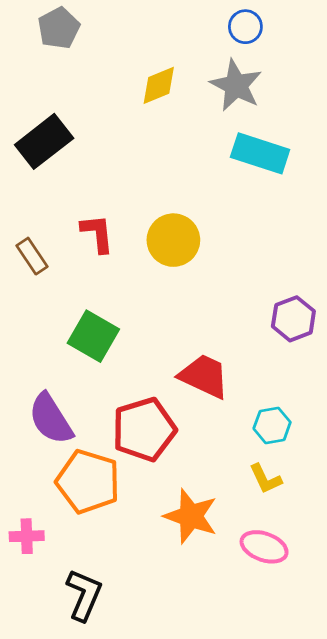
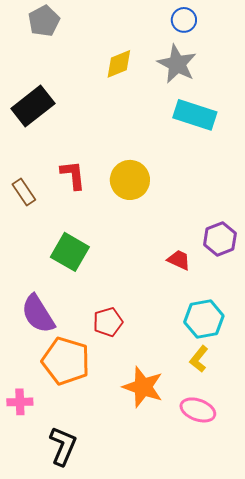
red trapezoid: (204, 376) -> (179, 260), moved, size x0.6
cyan hexagon: (272, 425) -> (204, 319), size x1.4
red pentagon: (144, 429) -> (108, 322), size x0.6
yellow L-shape: (265, 479) -> (199, 359), turned 64

